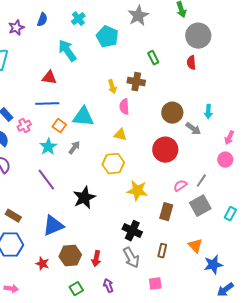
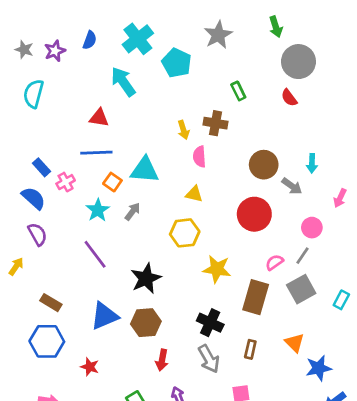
cyan cross: (78, 19) -> (138, 39), size x1.6
red semicircle: (191, 63) -> (289, 98), turned -32
pink circle: (225, 160) -> (312, 228), moved
brown rectangle: (166, 212) -> (256, 297), size x1.4
brown hexagon: (70, 256) -> (146, 323), moved

